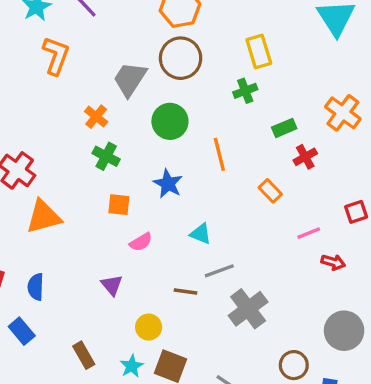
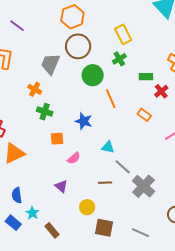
green circle: (170, 121) -> (93, 75), moved
green rectangle: (284, 128) -> (146, 77), turned 32
gray line: (219, 271) -> (123, 167), turned 72
cyan star: (132, 366) -> (32, 213), moved

